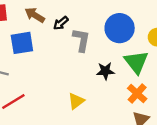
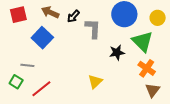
blue square: (22, 43) -> (42, 38), turned -30

